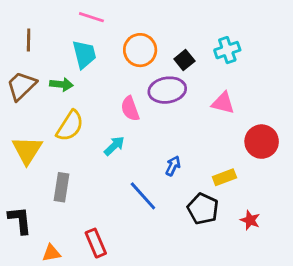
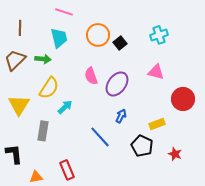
black square: (184, 60) -> (120, 43), moved
purple ellipse: (167, 90) -> (117, 84), moved, turned -45
cyan arrow: (114, 146) -> (65, 107), moved

